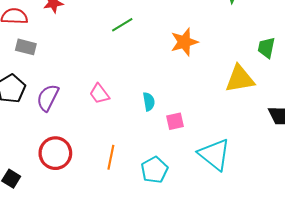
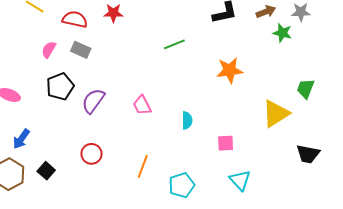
yellow triangle: (240, 79) -> (276, 114), turned -32
pink square: (175, 121) -> (226, 143), moved
red circle: (55, 153) -> (91, 154), size x0.7
cyan triangle: (214, 154) -> (240, 180), size x0.7

